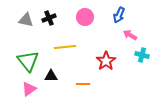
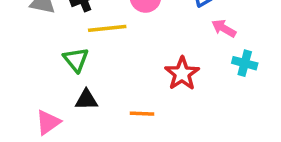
yellow line: (65, 47) -> (107, 28), moved
green triangle: (28, 61) -> (76, 60), moved, size x0.7

